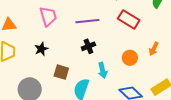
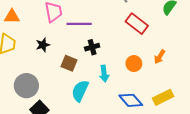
purple line: (87, 21) -> (79, 24), moved
brown square: (61, 72) -> (69, 63), moved

